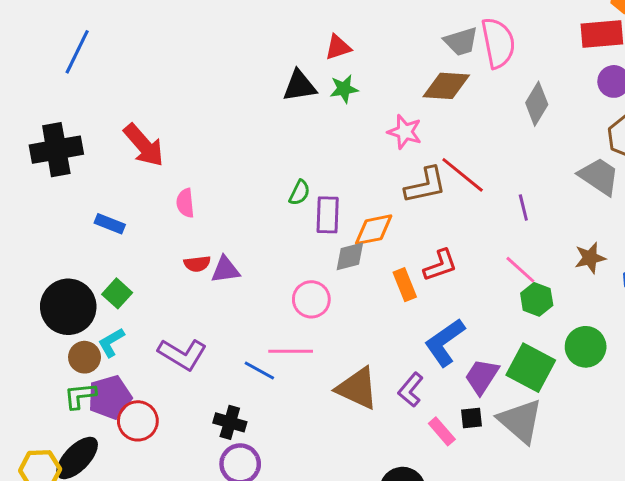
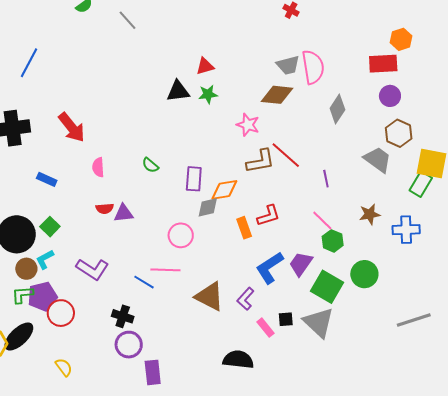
green semicircle: (299, 193) -> (150, 165), moved, turned 102
purple trapezoid: (482, 376) -> (301, 264), moved

